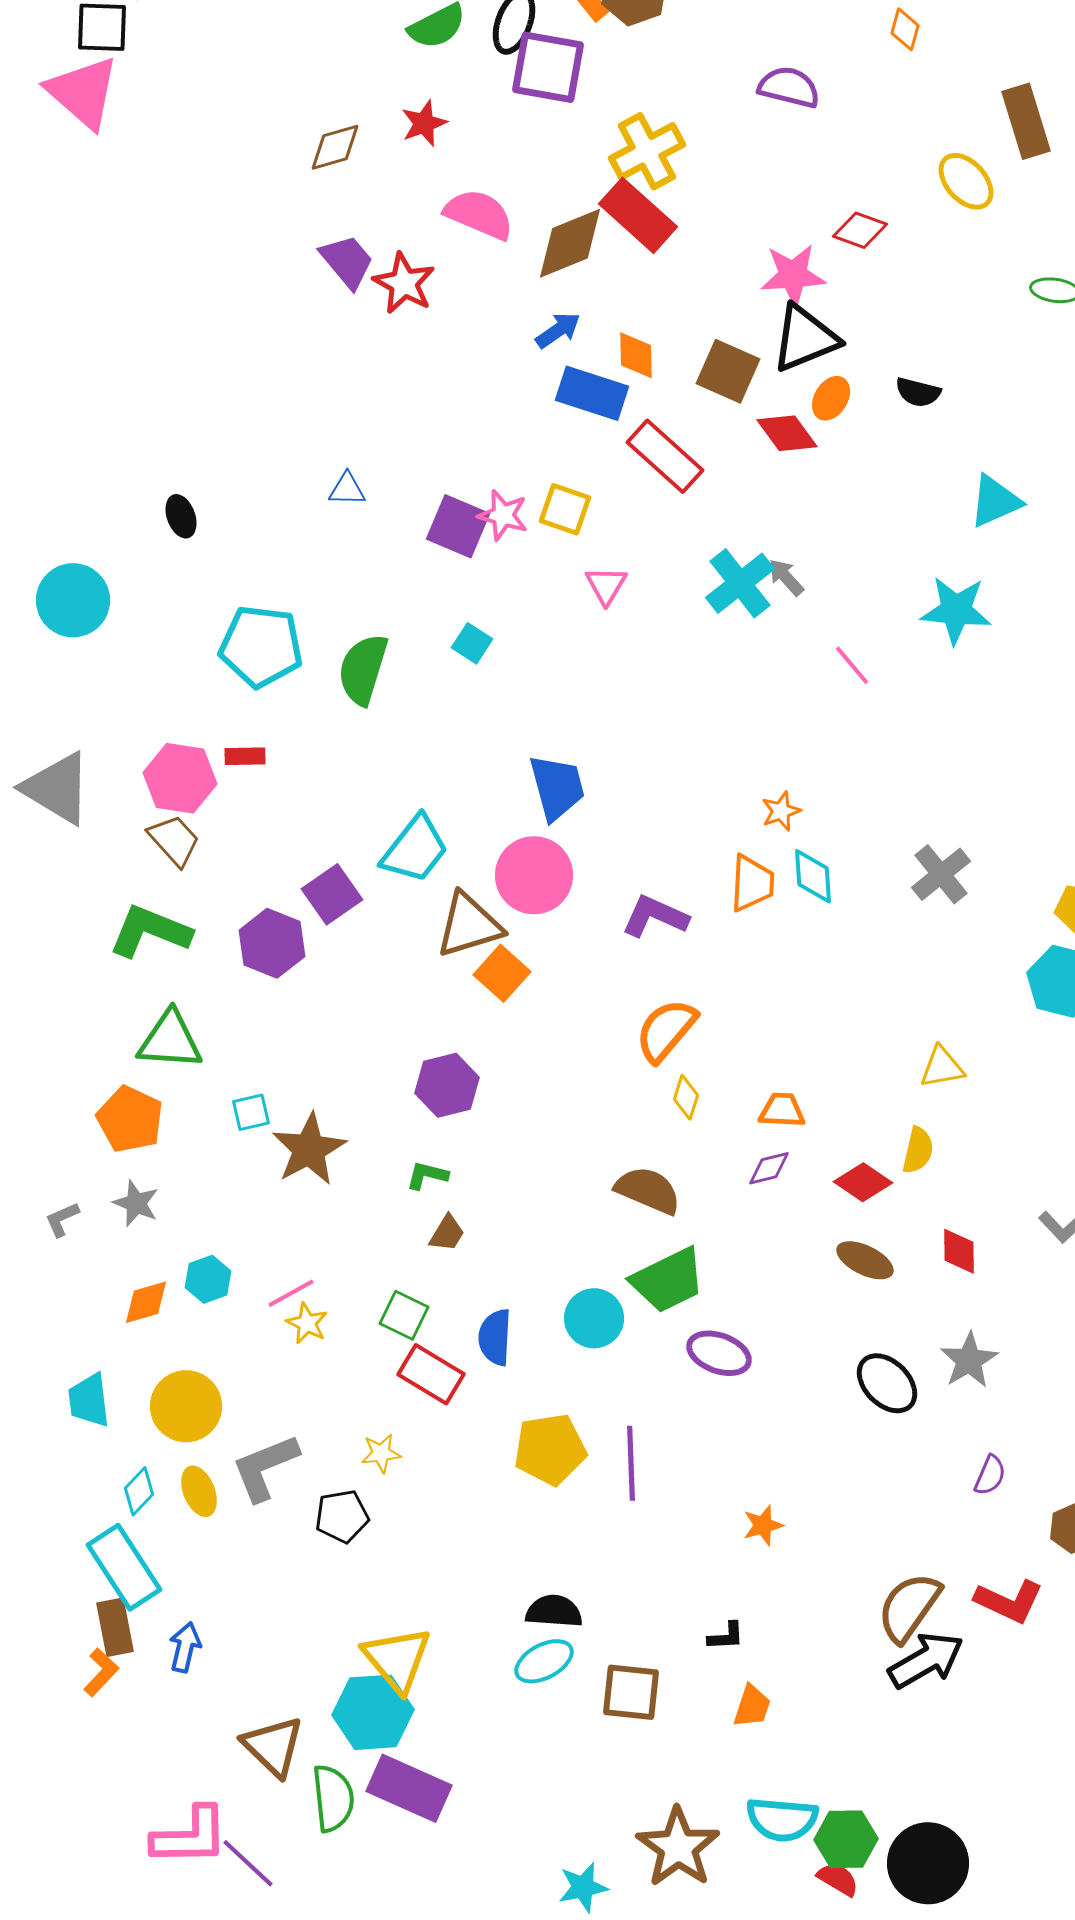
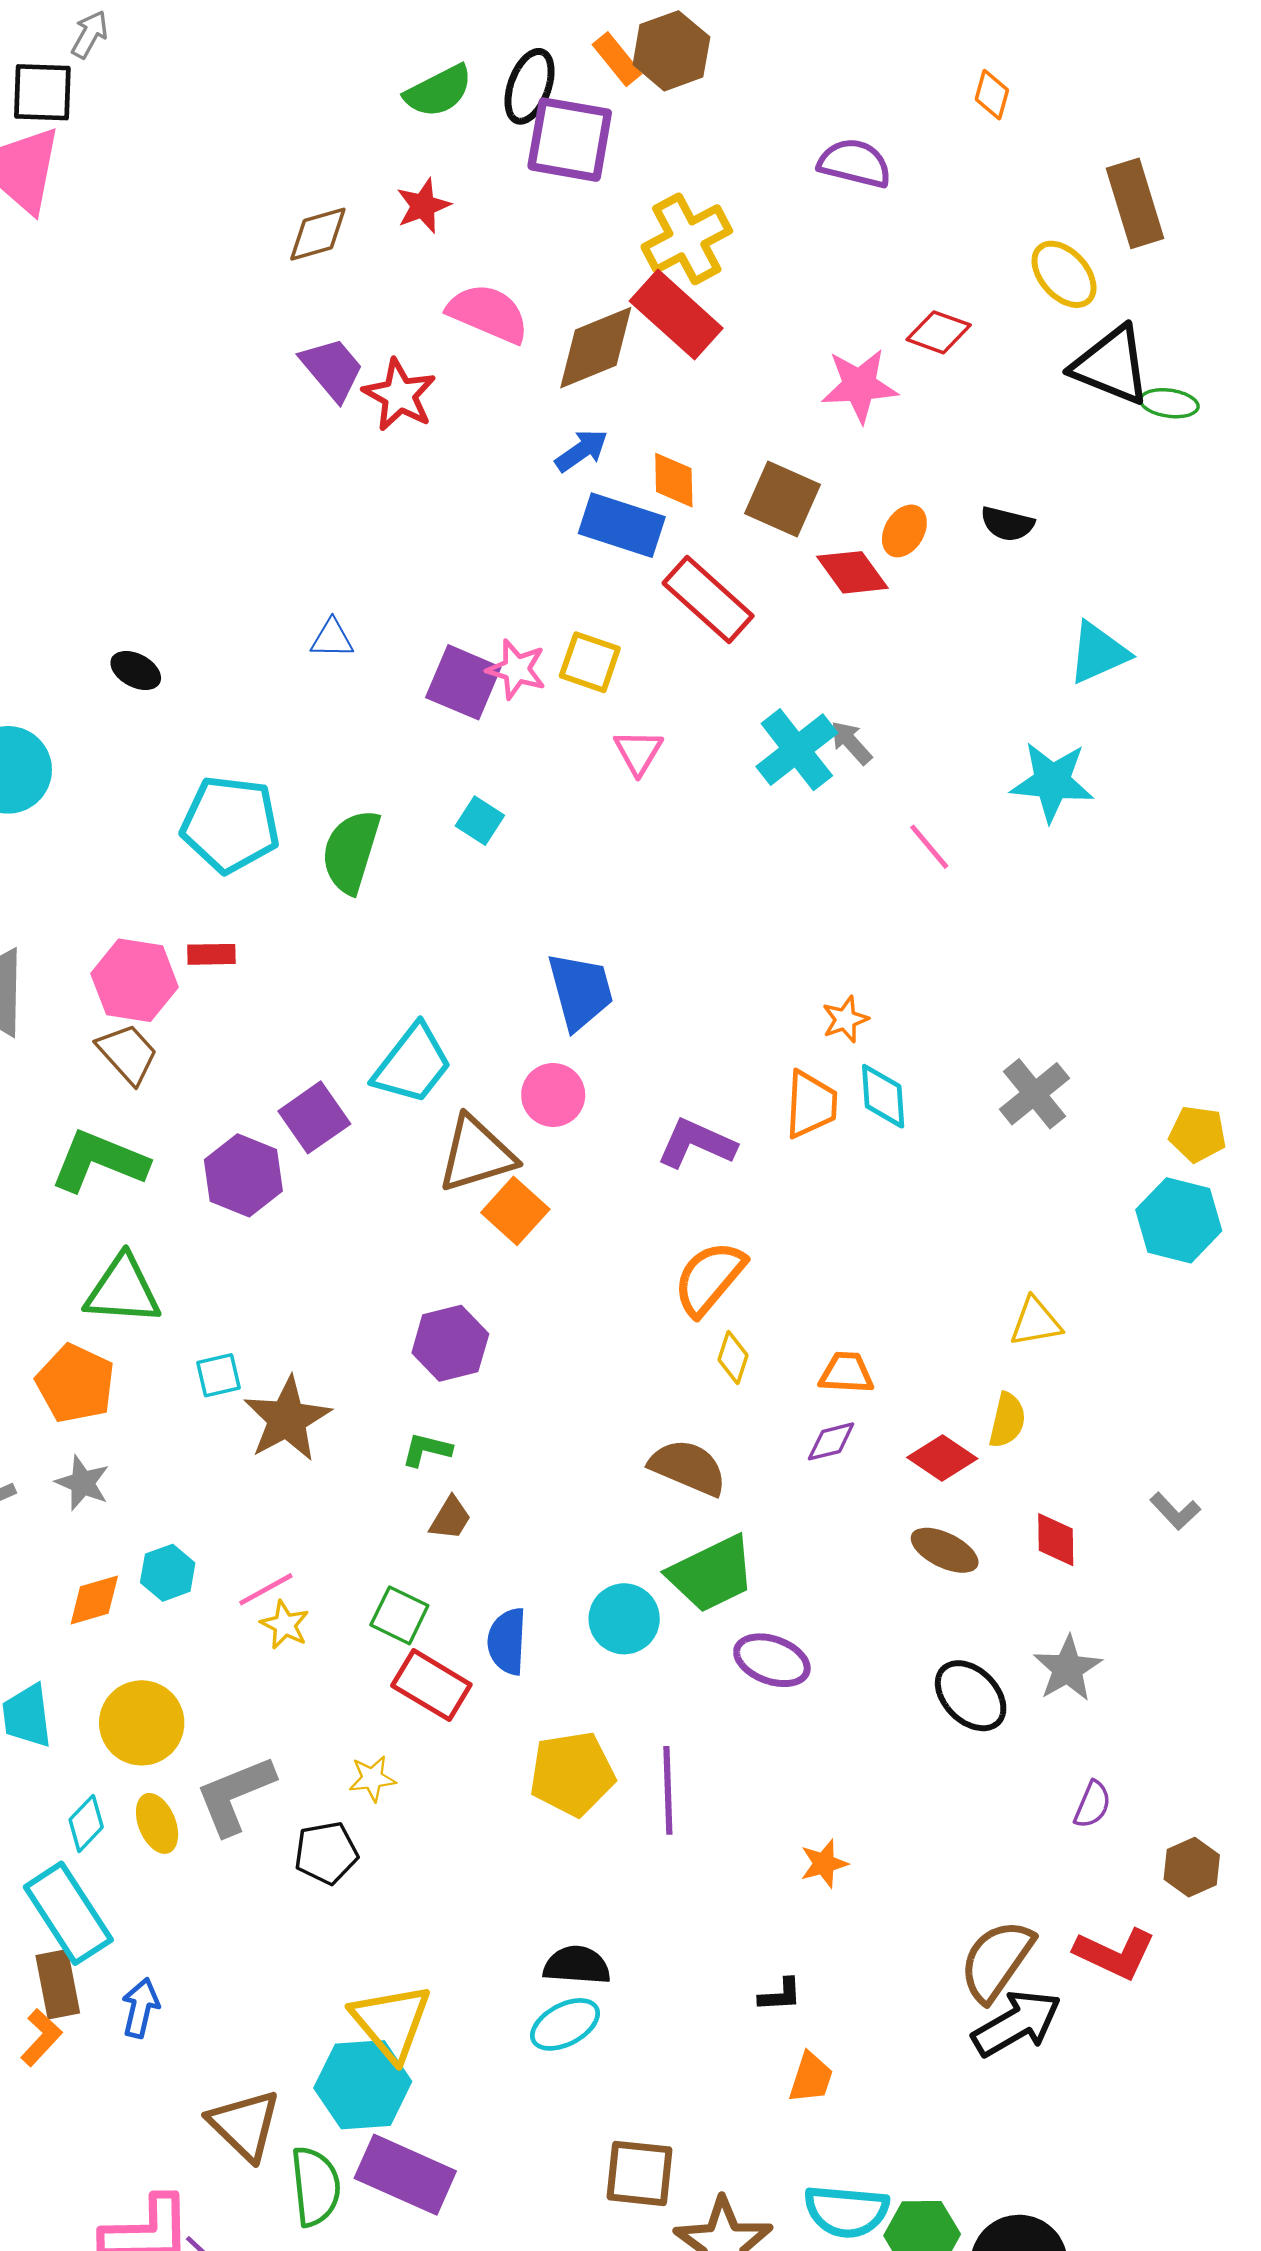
black triangle: (805, 338) -> (1111, 365), moved, turned 44
black ellipse: (181, 516) -> (136, 670), turned -42
pink circle: (534, 875) -> (553, 1095), size x0.7
brown square: (631, 1692) -> (639, 2173), moved

